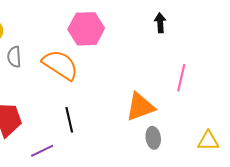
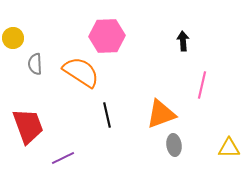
black arrow: (160, 23) -> (183, 41), moved
black line: (69, 120) -> (107, 115), moved

